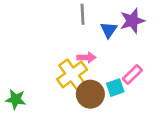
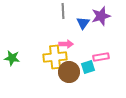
yellow cross: (72, 74) -> (55, 57), turned 30
pink rectangle: (132, 74) -> (101, 57), turned 35
green star: (16, 99) -> (12, 58), moved

